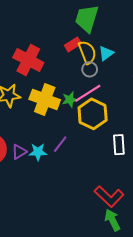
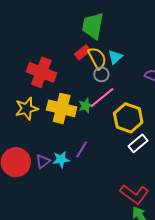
yellow hexagon: (93, 114) -> (128, 118), moved
white rectangle: (119, 145) -> (138, 143), turned 60

